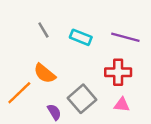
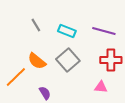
red cross: (118, 72) -> (111, 60), moved
gray square: (82, 99) -> (68, 60), moved

